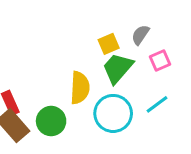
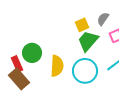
yellow semicircle: (80, 88) -> (57, 66), moved
green circle: (51, 121) -> (32, 53), moved

